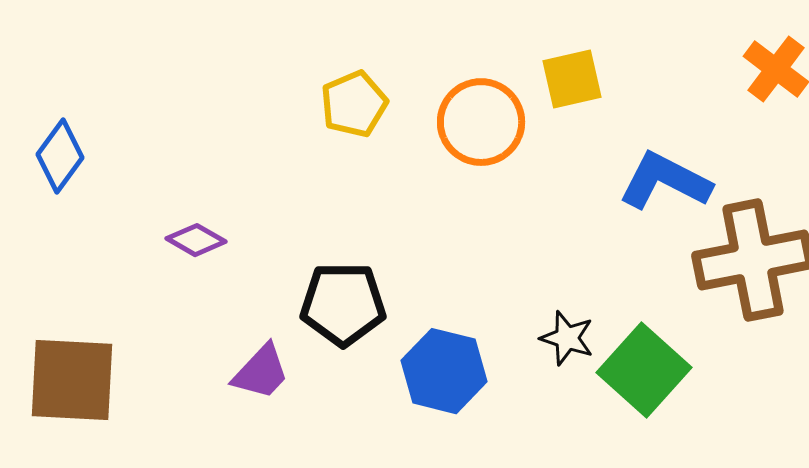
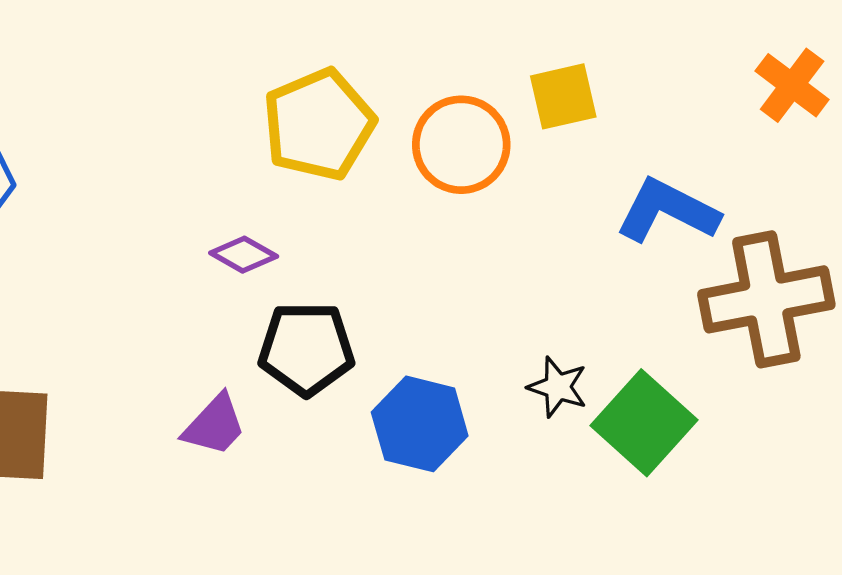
yellow pentagon: (354, 104) -> (319, 124), size x1.5
purple diamond: (196, 240) -> (244, 255), moved

